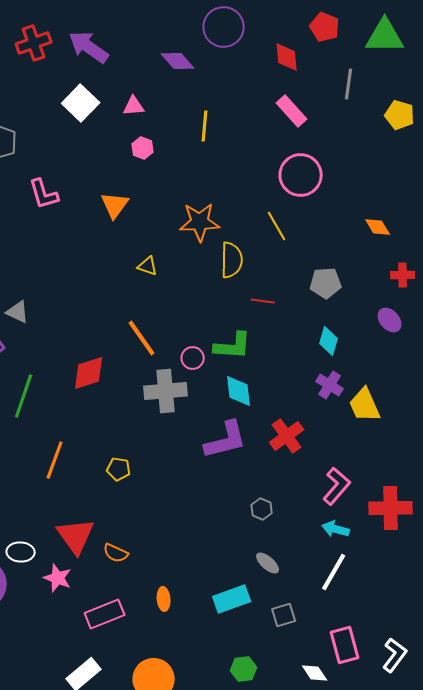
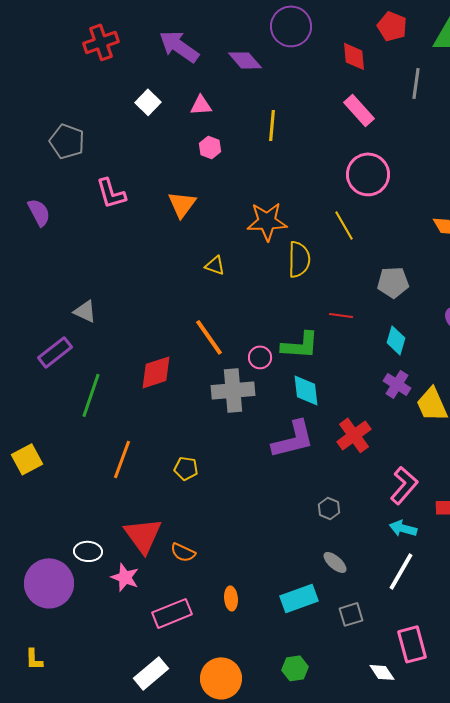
purple arrow: (89, 47) -> (179, 46), moved
white square: (81, 103) -> (148, 102), size x0.7
red line: (263, 301) -> (341, 315), moved
green hexagon: (244, 669) -> (295, 668), moved

